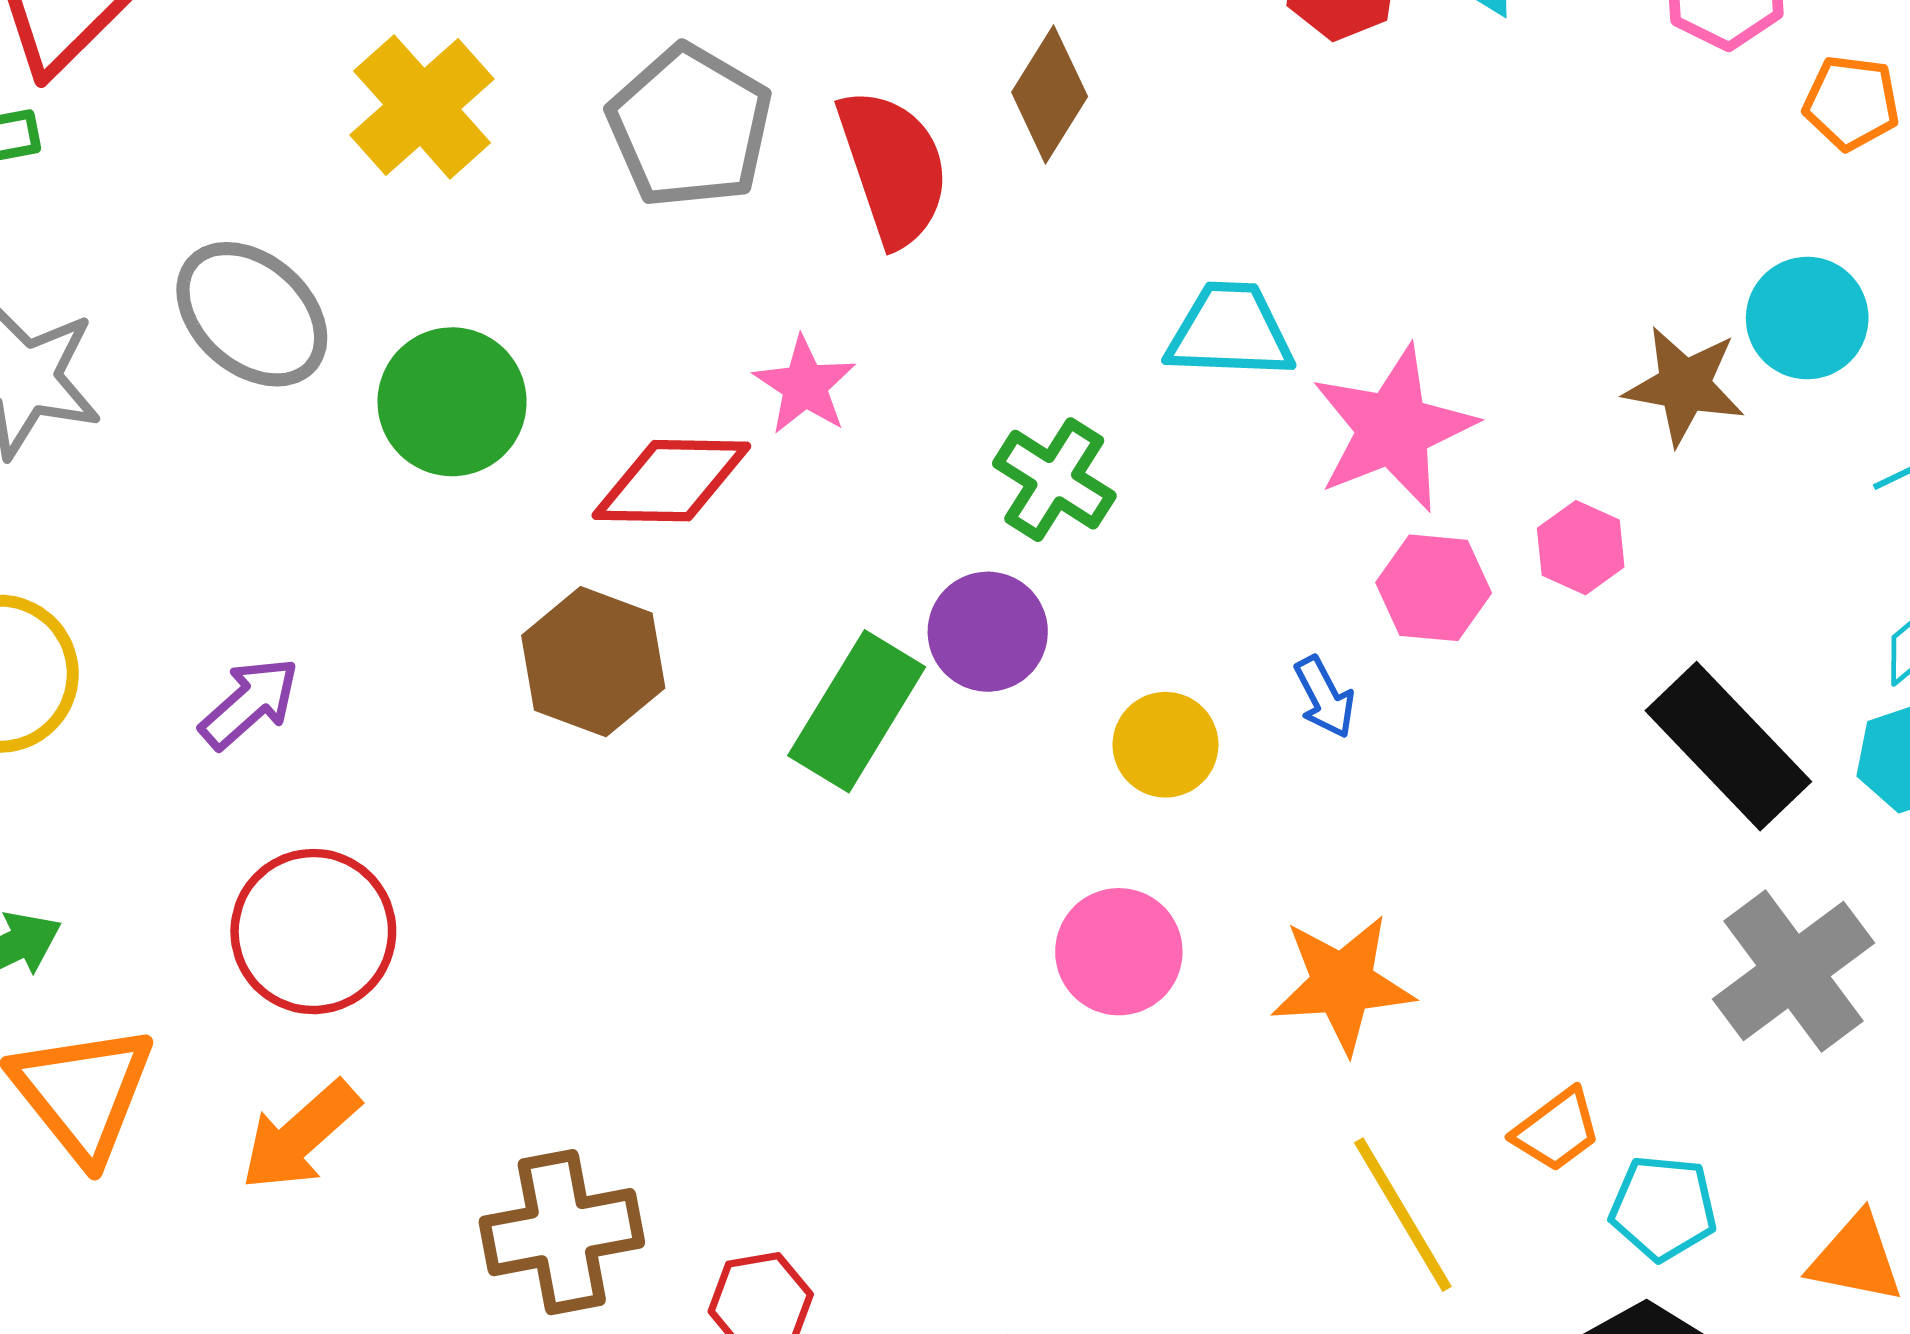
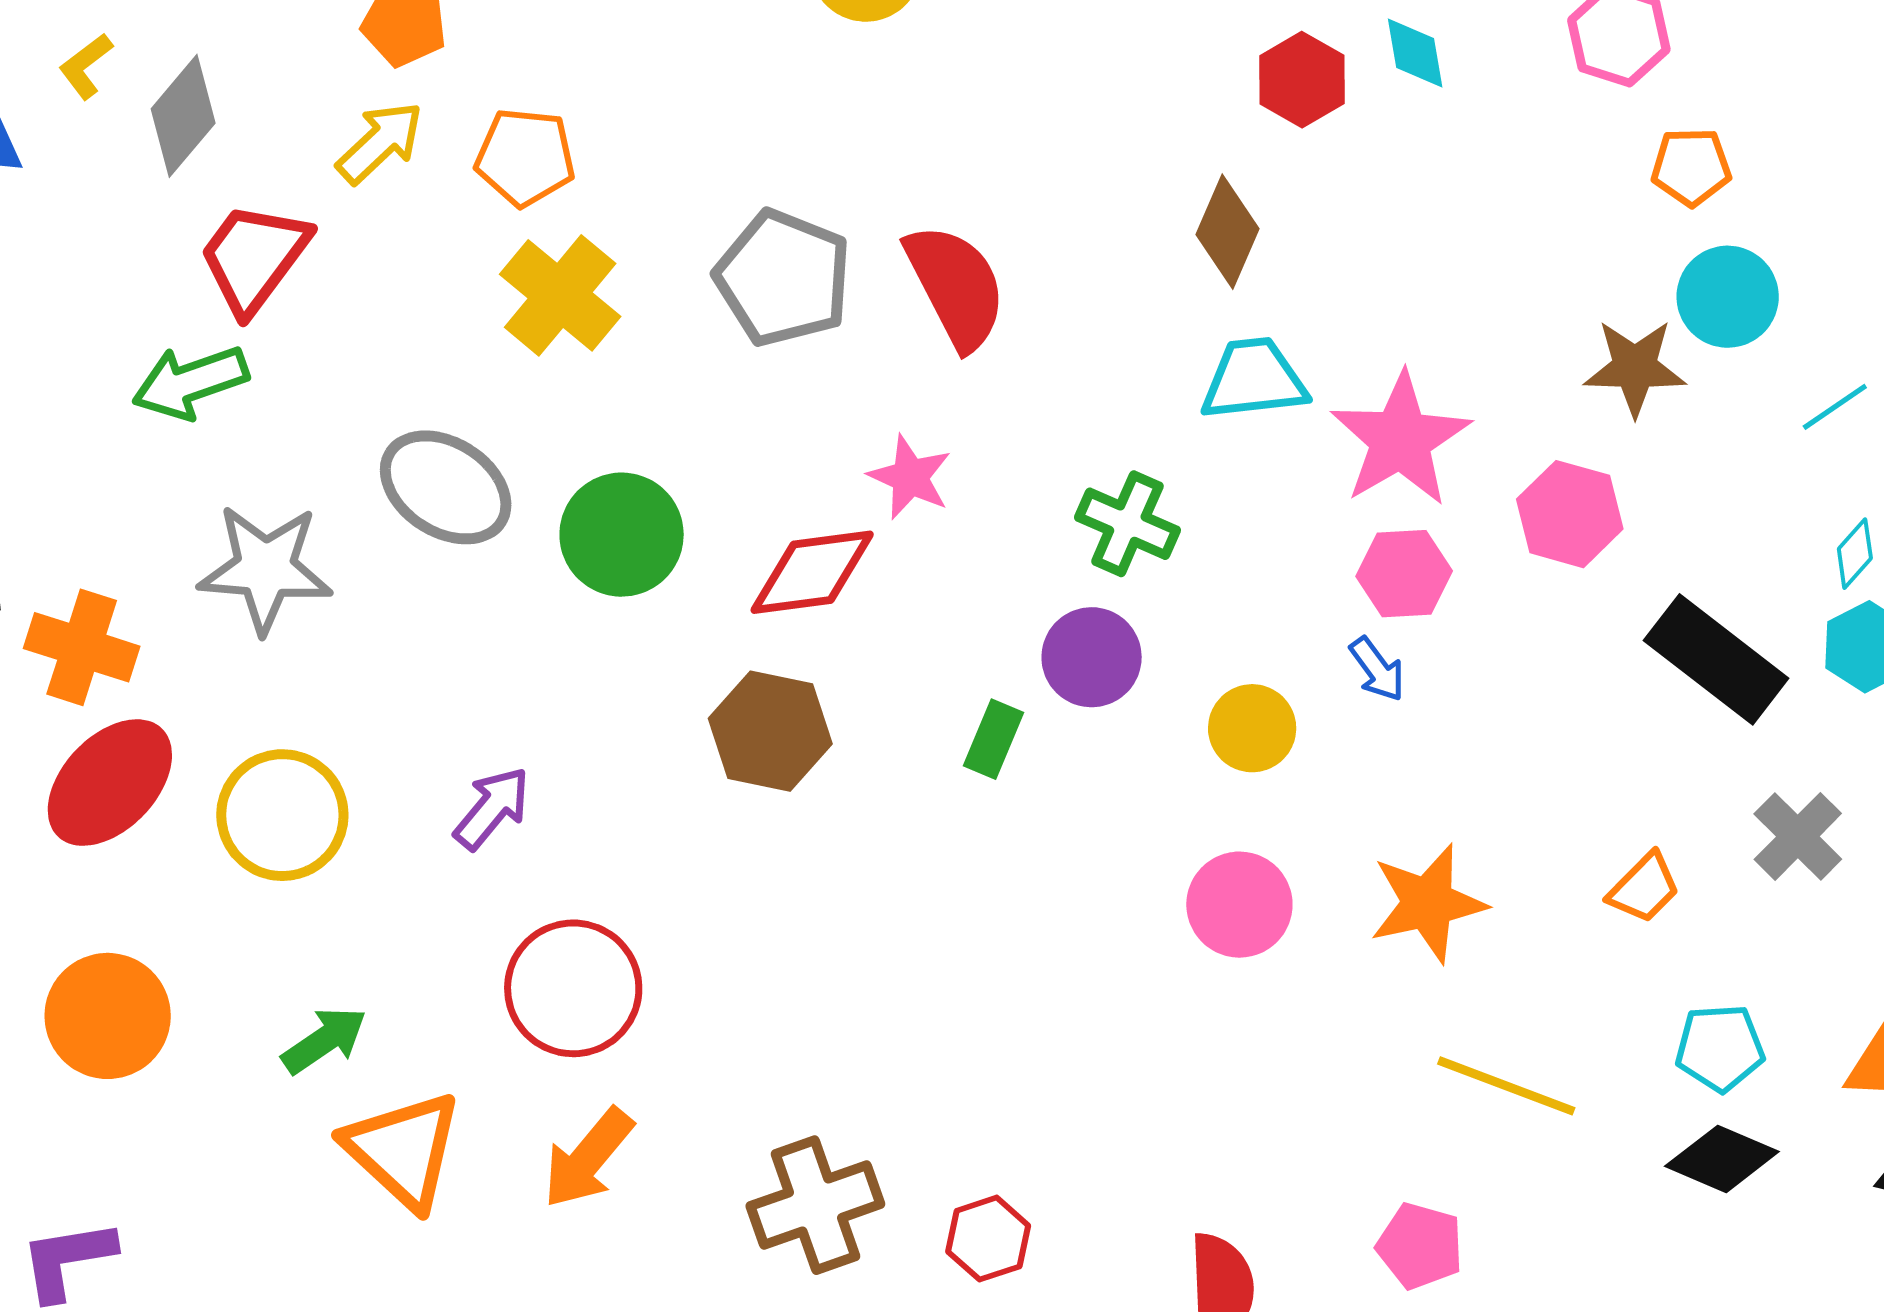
brown diamond: (1050, 94) -> (1228, 232), moved
orange pentagon: (1851, 103) -> (1691, 167), moved
pink hexagon: (1581, 548) -> (1570, 514), size x1.4
pink hexagon: (1434, 588) -> (1404, 574), moved
green rectangle: (857, 711) -> (993, 739), size x0.6
gray cross: (1794, 971) -> (1798, 836), size x0.7
orange trapezoid: (1557, 1130) -> (1644, 888), moved
yellow line: (1403, 1215) -> (1506, 1086), turned -30

